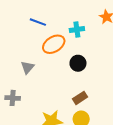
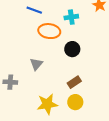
orange ellipse: (54, 44) -> (49, 31), turned 40
gray triangle: (27, 67) -> (36, 64), moved

